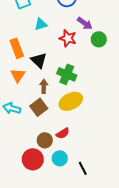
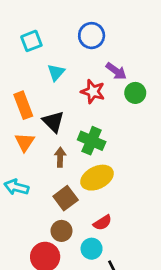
cyan triangle: (41, 24) -> (56, 72), turned -32
brown square: (39, 107) -> (66, 198), moved
red semicircle: (63, 133) -> (102, 223), moved
cyan circle: (60, 158) -> (92, 249), moved

